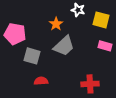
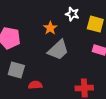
gray square: (32, 56) -> (16, 70), moved

